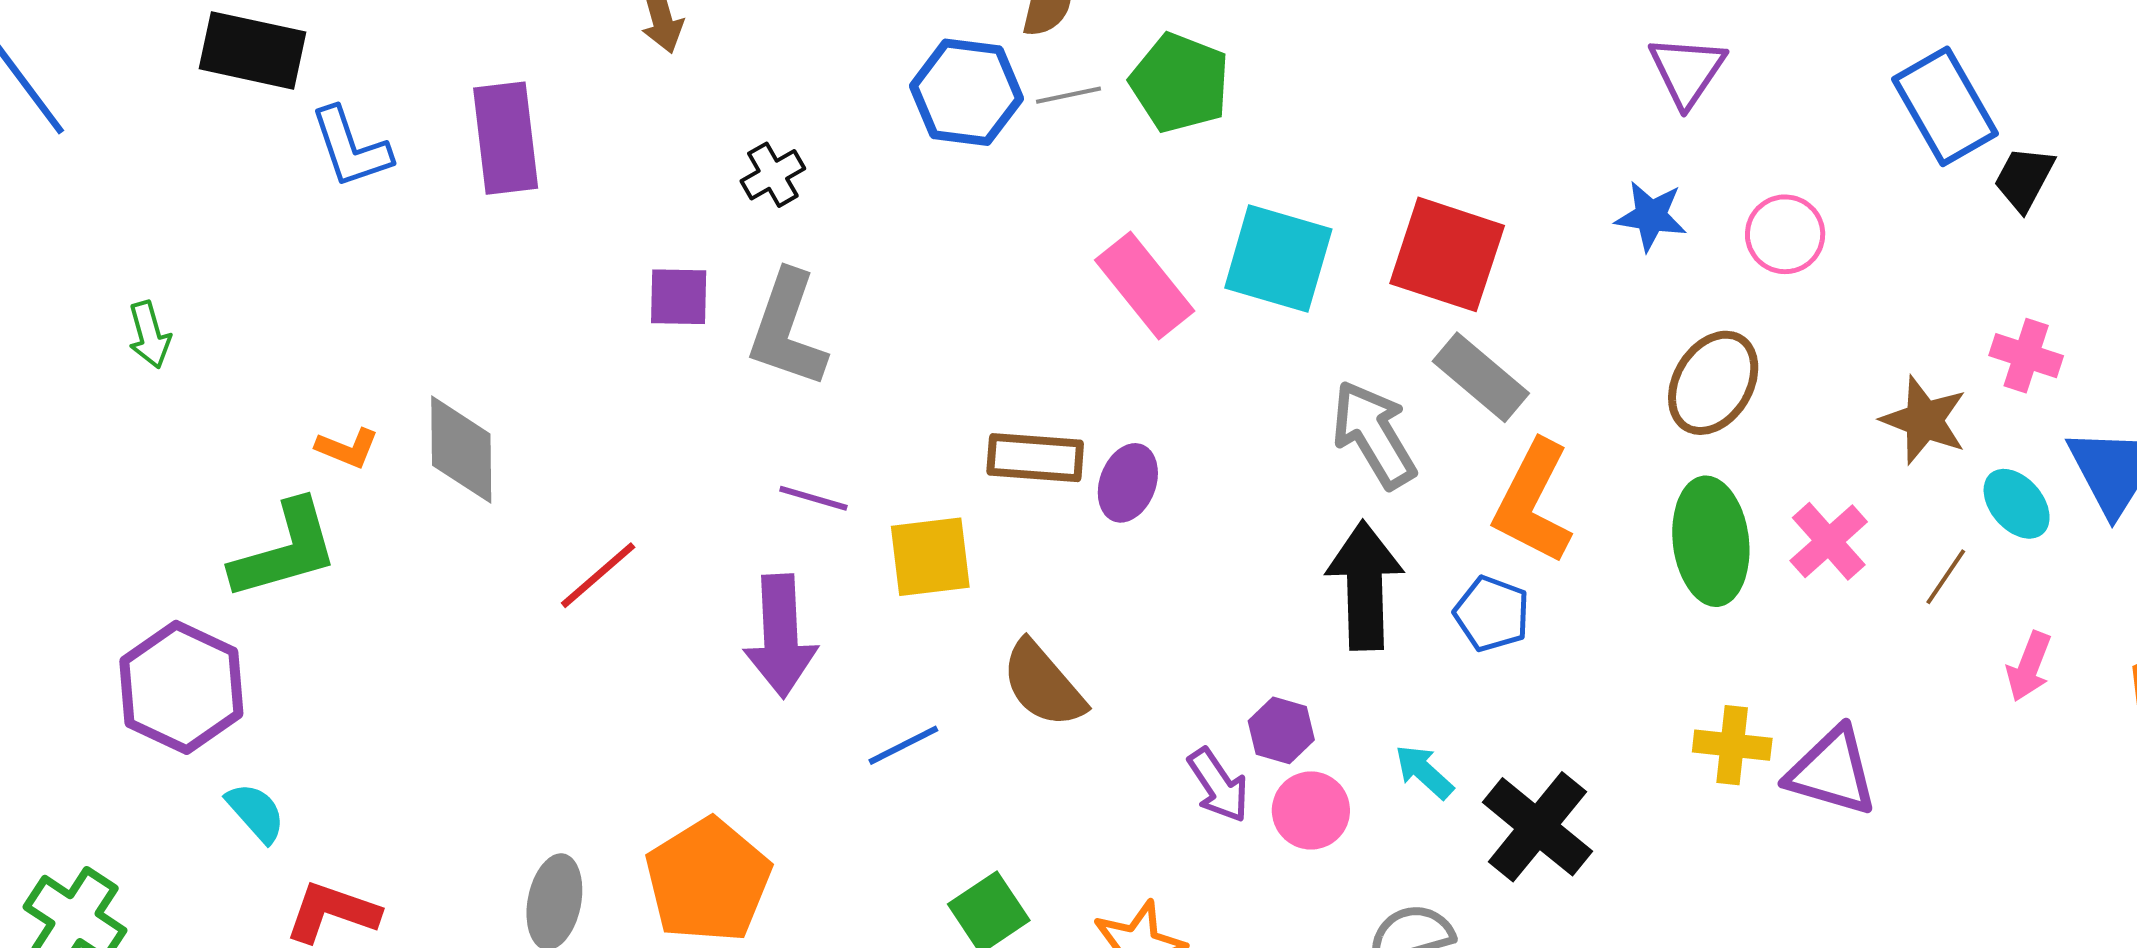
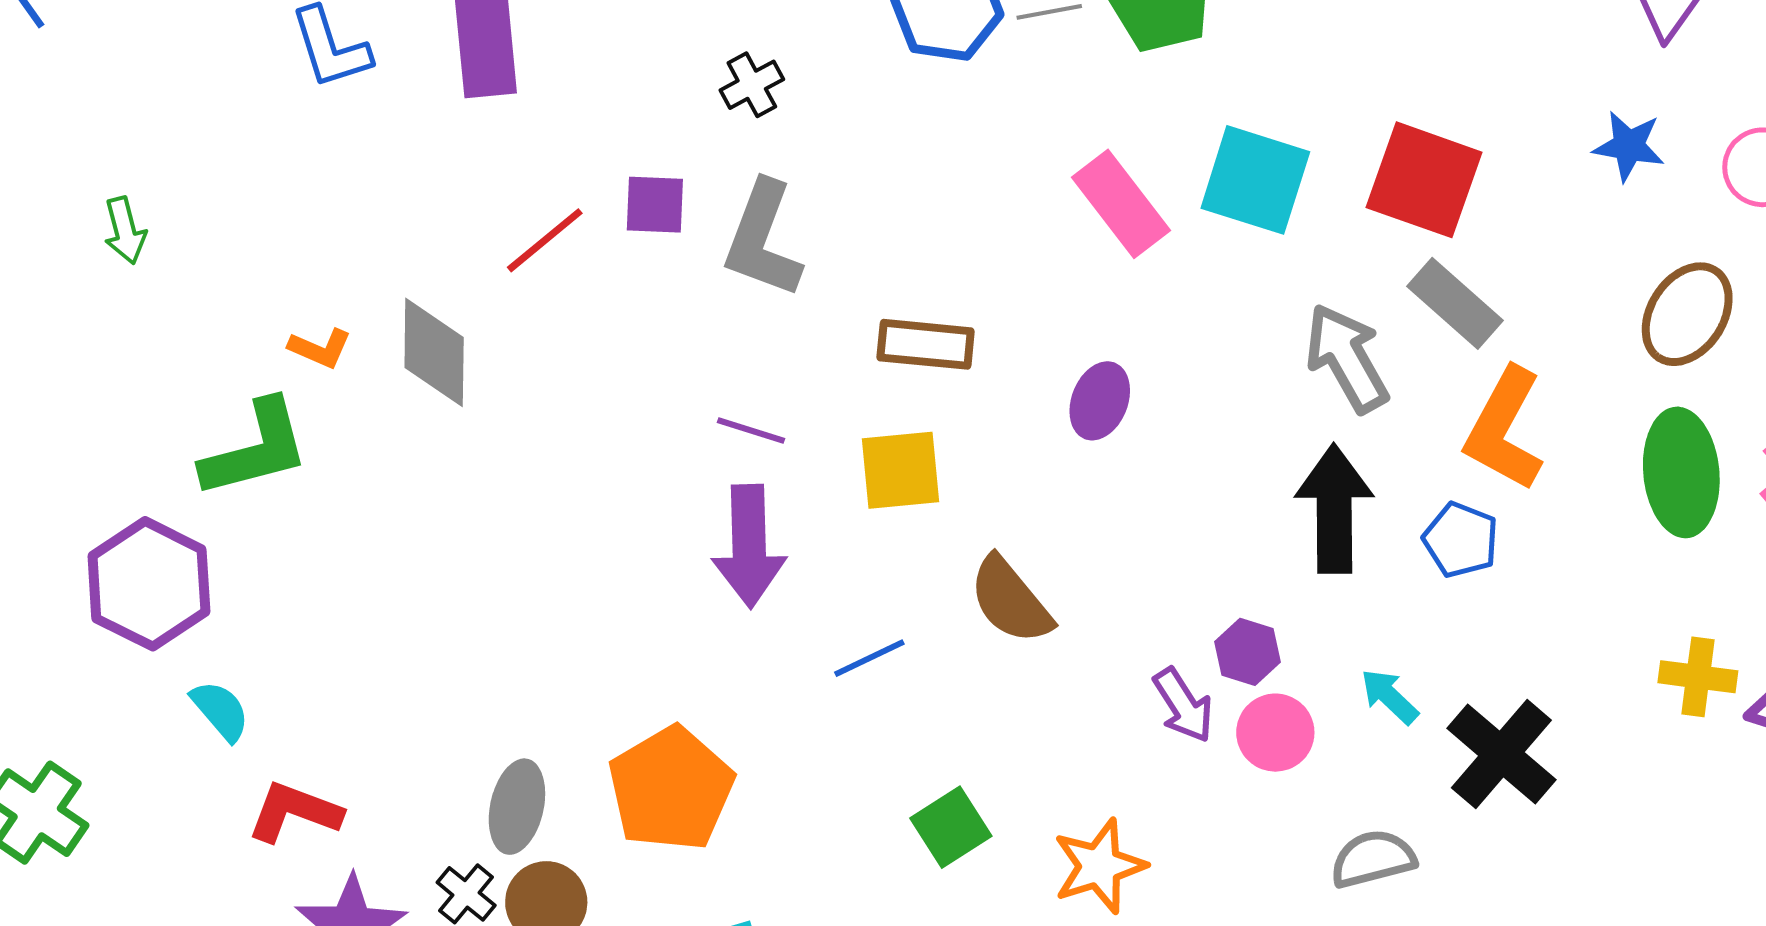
brown rectangle: (1035, 458) -> (926, 344), moved
purple line: (813, 498) -> (751, 430), moved
red line: (598, 575) -> (545, 240), moved

